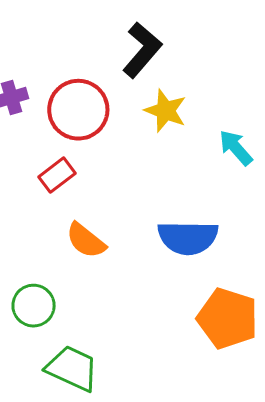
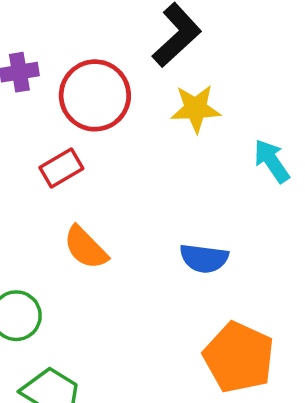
yellow star: (166, 111) -> (196, 109), turned -30
blue semicircle: (188, 238) -> (204, 258), size x0.7

